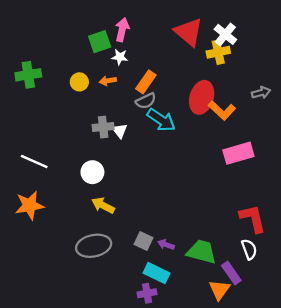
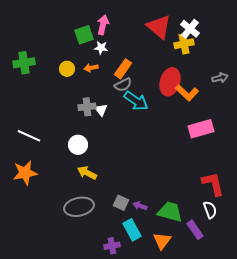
cyan rectangle: (157, 273) -> (132, 230), turned 35
orange triangle: (219, 290) -> (162, 241), moved
purple cross: (147, 293) -> (112, 246), moved

